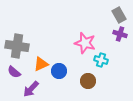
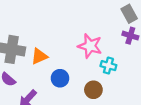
orange triangle: (41, 64) -> (39, 56), moved

